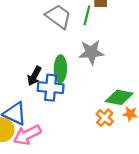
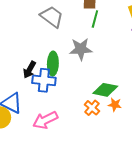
green line: (87, 15) -> (95, 19), moved
pink arrow: (27, 135) -> (45, 120), moved

